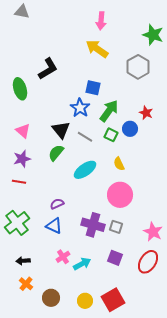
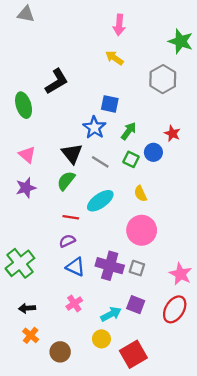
yellow arrow: (97, 49) -> (114, 58), size x0.7
green arrow: (109, 111) -> (129, 131), size x0.7
red line: (19, 182) -> (71, 217), moved
blue triangle: (54, 226) -> (75, 267), moved
cyan arrow: (82, 264) -> (111, 314), moved
yellow circle: (85, 301) -> (101, 339), moved

